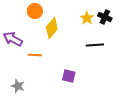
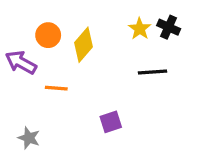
orange circle: (35, 11) -> (48, 35), moved
purple square: (69, 76) -> (111, 122), turned -32

